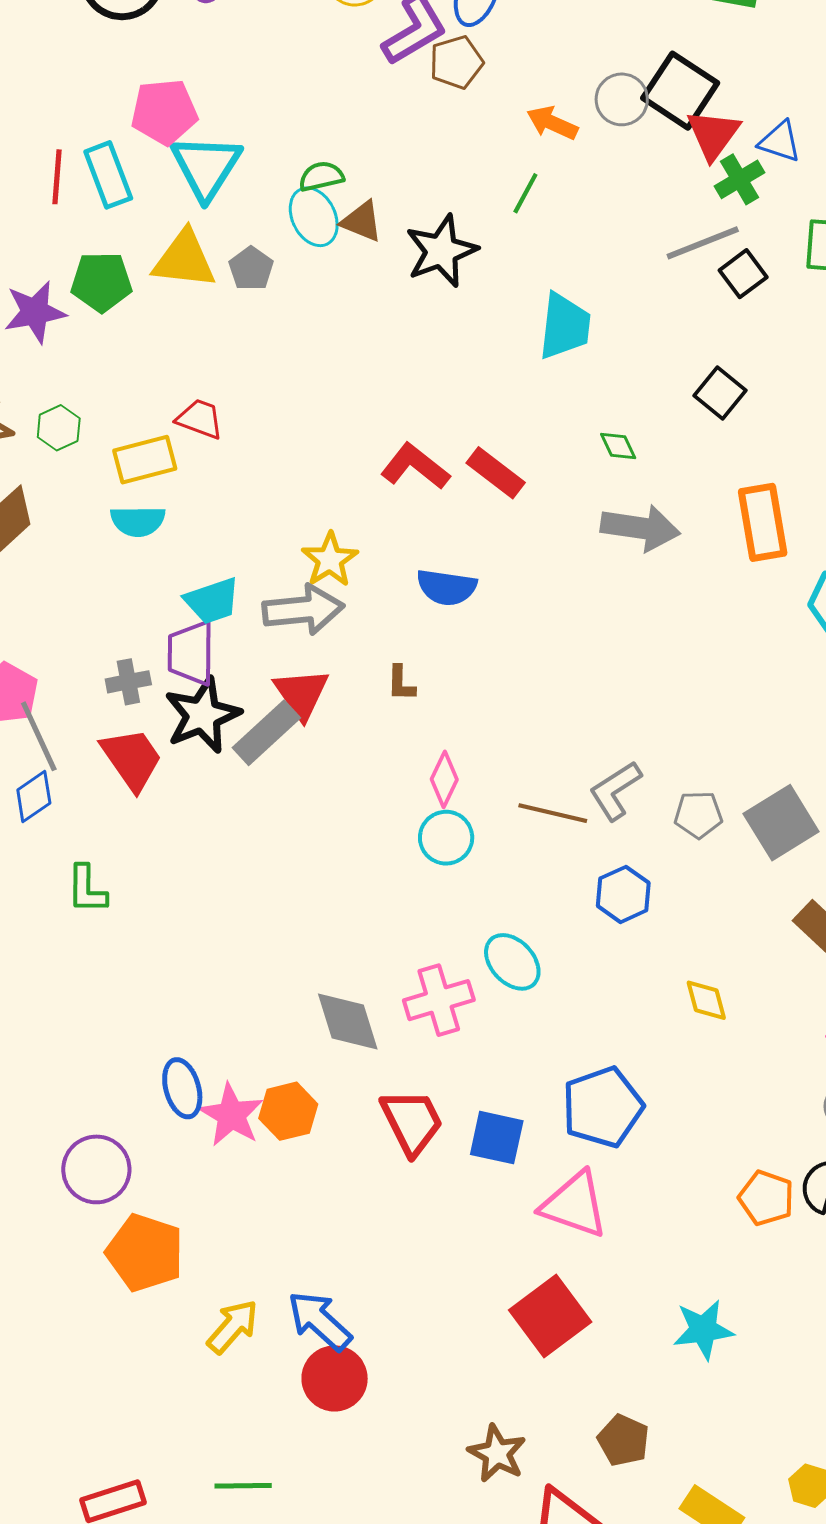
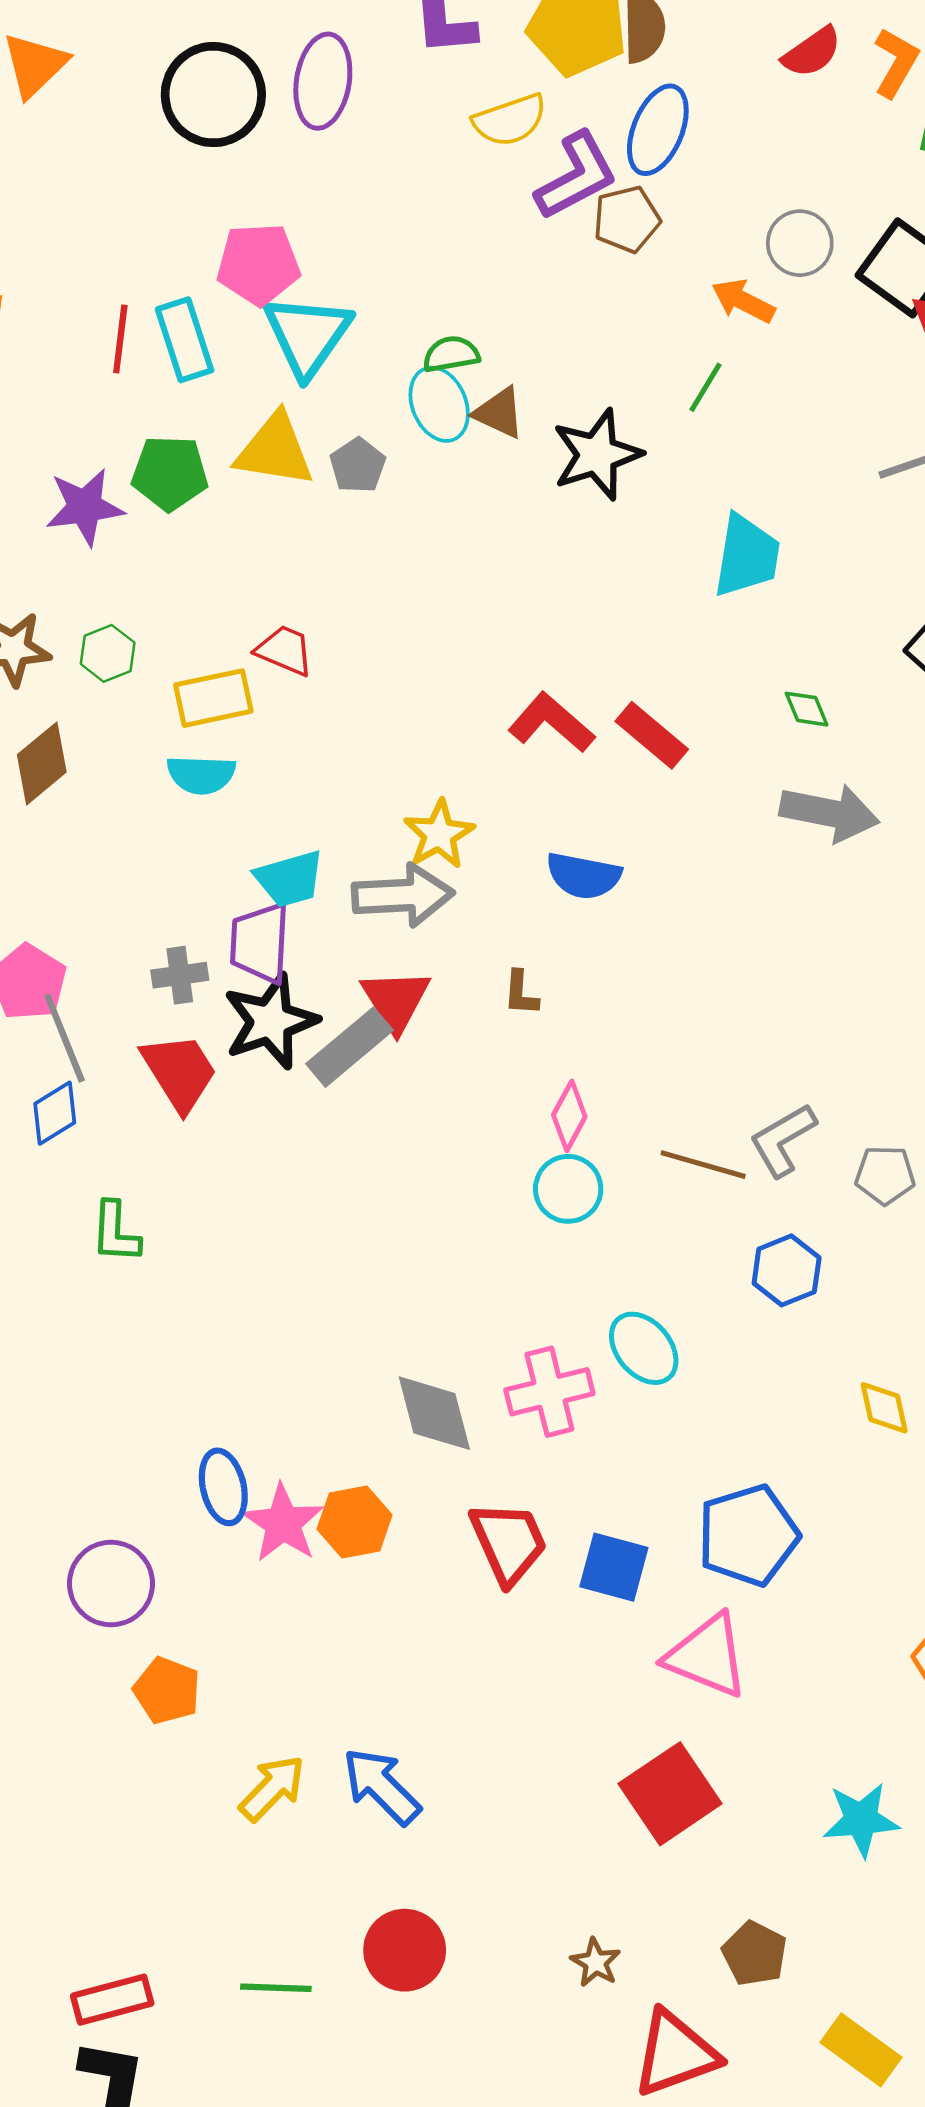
gray circle: (622, 99) -> (800, 243), moved
orange pentagon: (145, 1253) -> (167, 1691), size x0.7
red circle: (335, 1378) -> (405, 1950), moved
brown star: (497, 1453) -> (596, 1962), size x0.7

